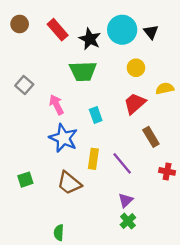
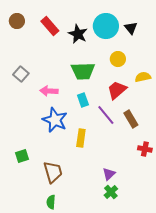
green trapezoid: (83, 71) -> (83, 71), moved
pink arrow: (56, 105) -> (49, 91), turned -60
purple line: (122, 163) -> (106, 115), moved
brown trapezoid: (69, 183) -> (53, 172), moved, turned -145

